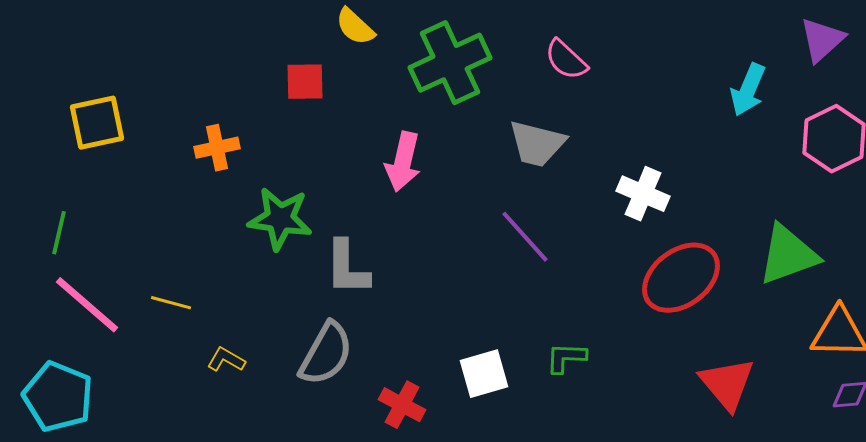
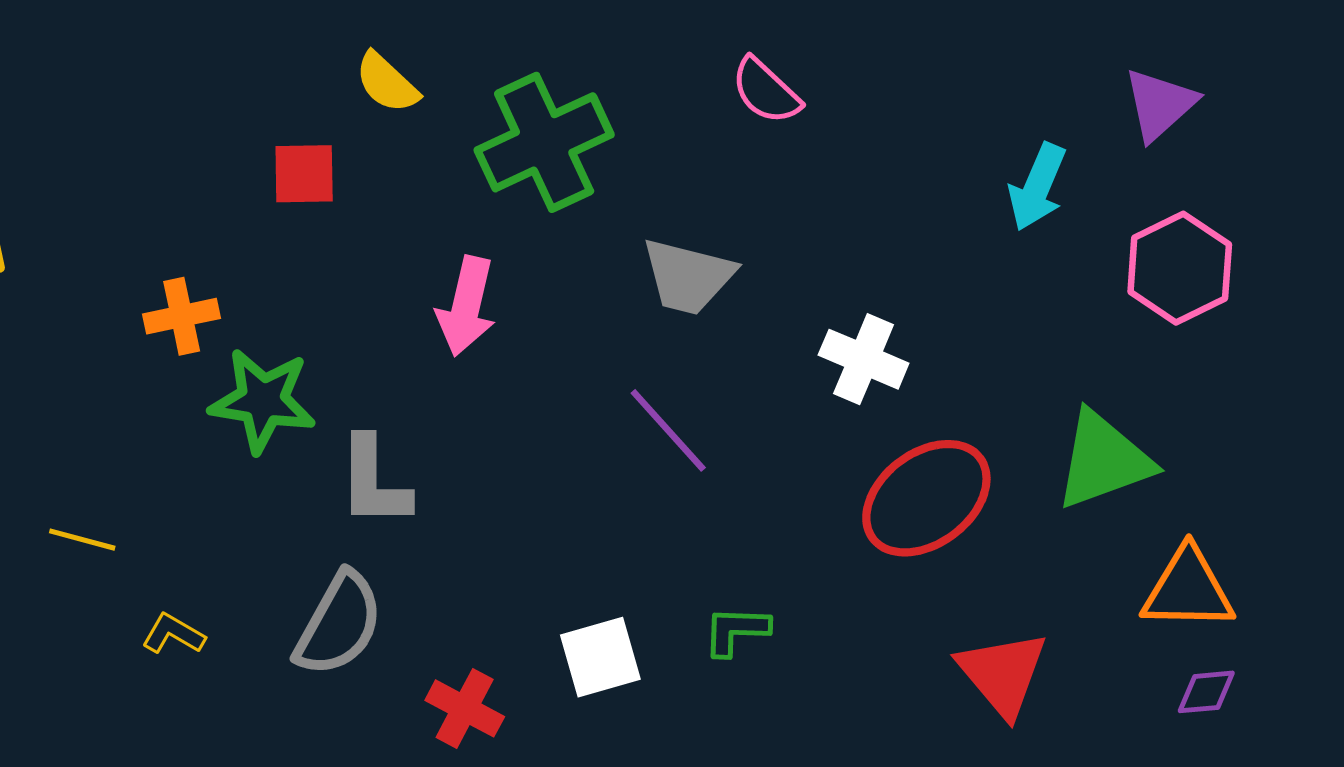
pink semicircle: (566, 60) -> (766, 91), moved
orange cross: (217, 148) -> (182, 316), moved

